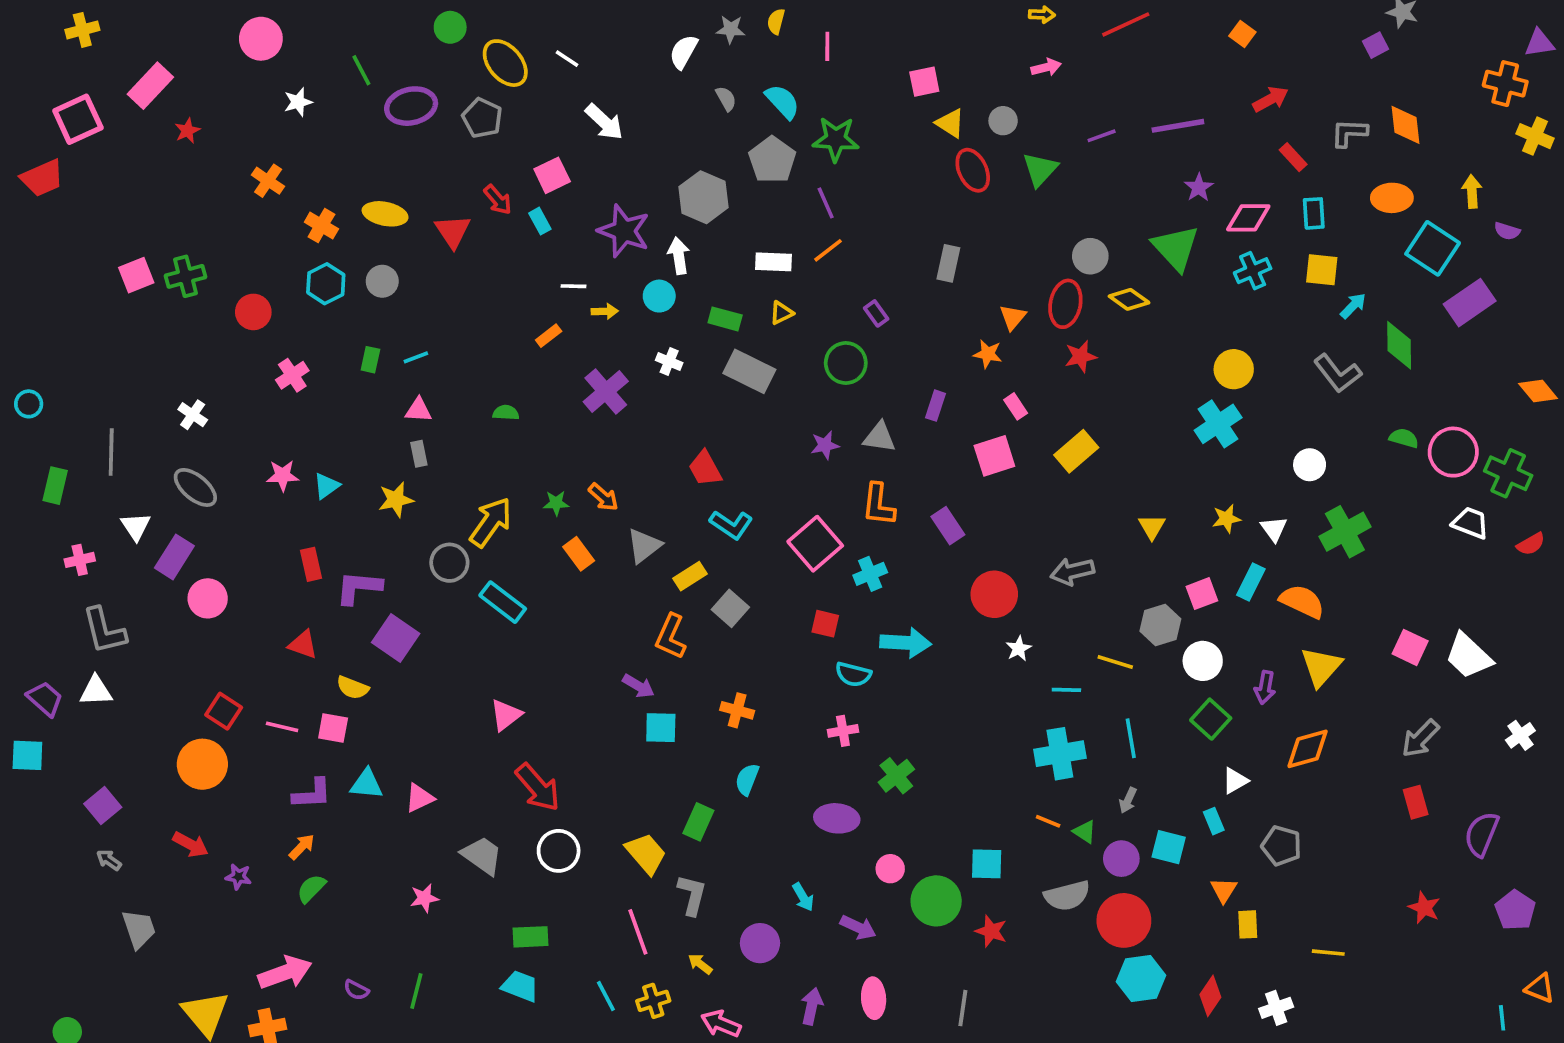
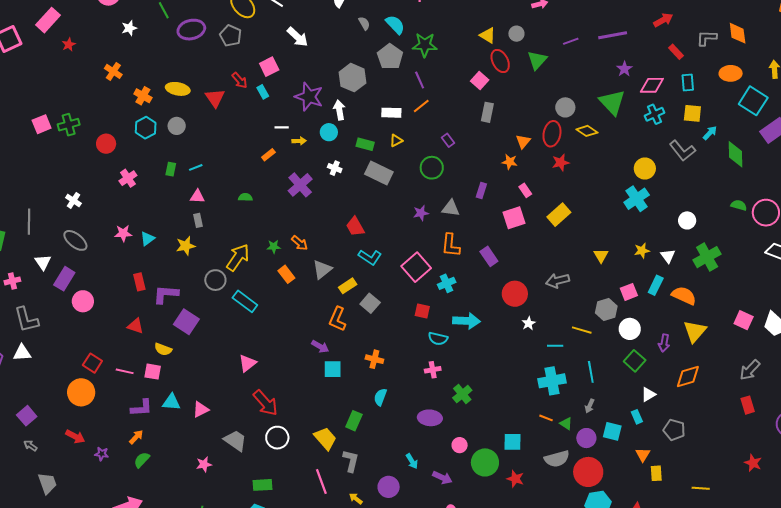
pink square: (924, 82) -> (480, 81), moved, turned -36
gray L-shape: (1338, 373) -> (682, 151), moved

